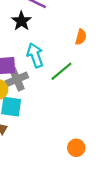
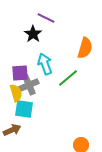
orange semicircle: (81, 37) -> (85, 48), size x1.5

